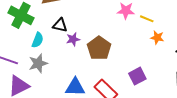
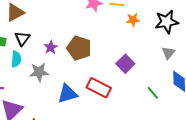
black triangle: (60, 25) -> (22, 38), moved, turned -49
gray star: (38, 63) -> (39, 72), moved, turned 30

